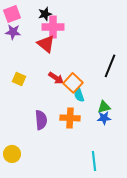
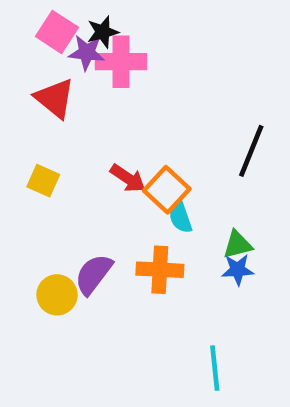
pink square: (12, 14) -> (57, 32), moved, turned -36
purple star: (13, 32) -> (87, 53), moved
red triangle: (46, 44) -> (55, 98), moved
purple semicircle: (41, 120) -> (94, 274), turned -138
yellow circle: (12, 154) -> (57, 295), moved

